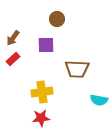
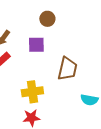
brown trapezoid: (77, 69) -> (67, 69), turned -80

